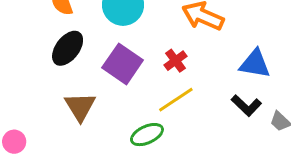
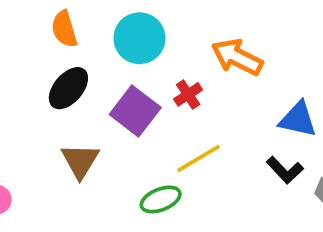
red cross: (176, 61) -> (188, 94), moved

